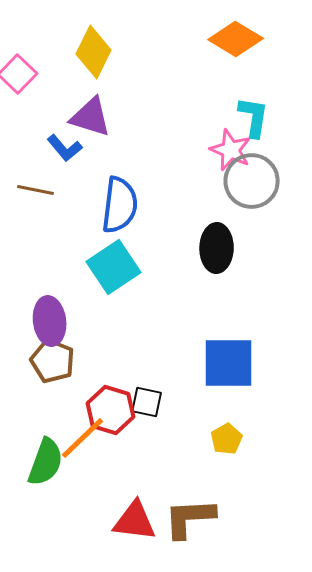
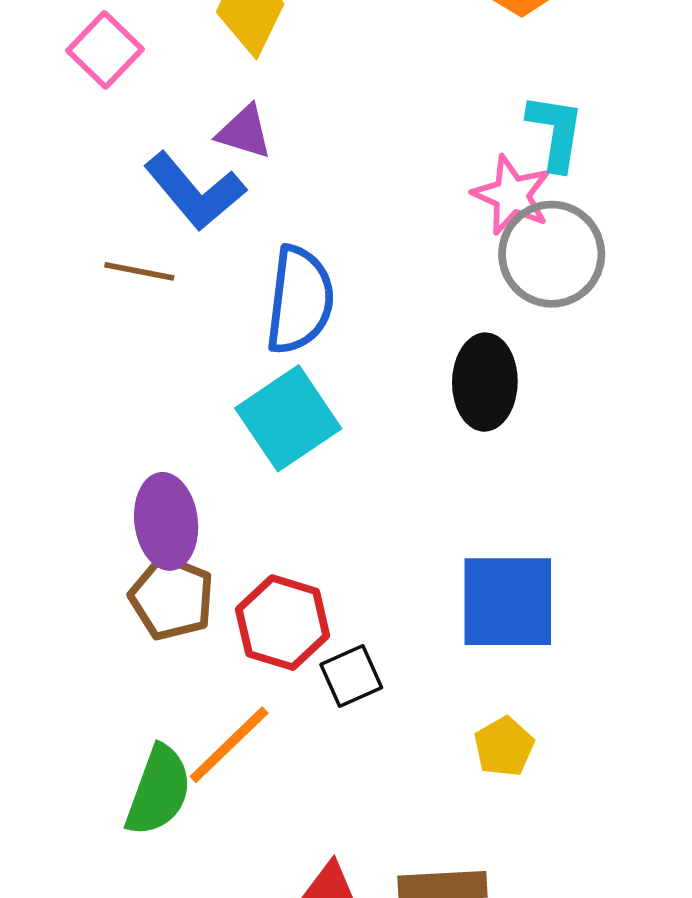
purple triangle: (91, 117) -> (244, 132), size x0.7
blue L-shape: (65, 148) -> (195, 191), size x1.5
black square: (147, 402) -> (351, 676), turned -36
red hexagon: (111, 410) -> (283, 623), moved

